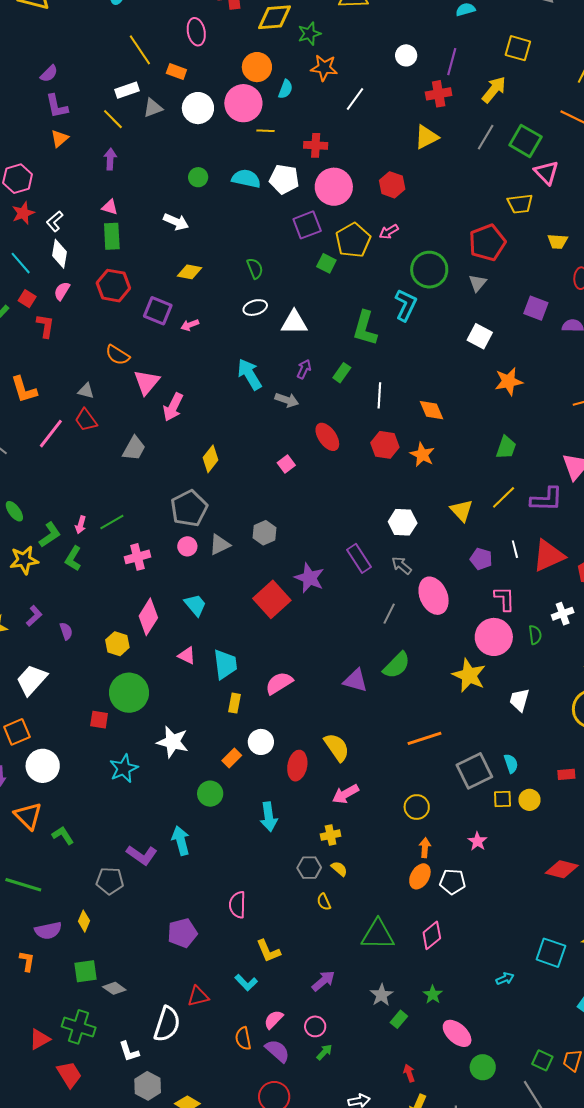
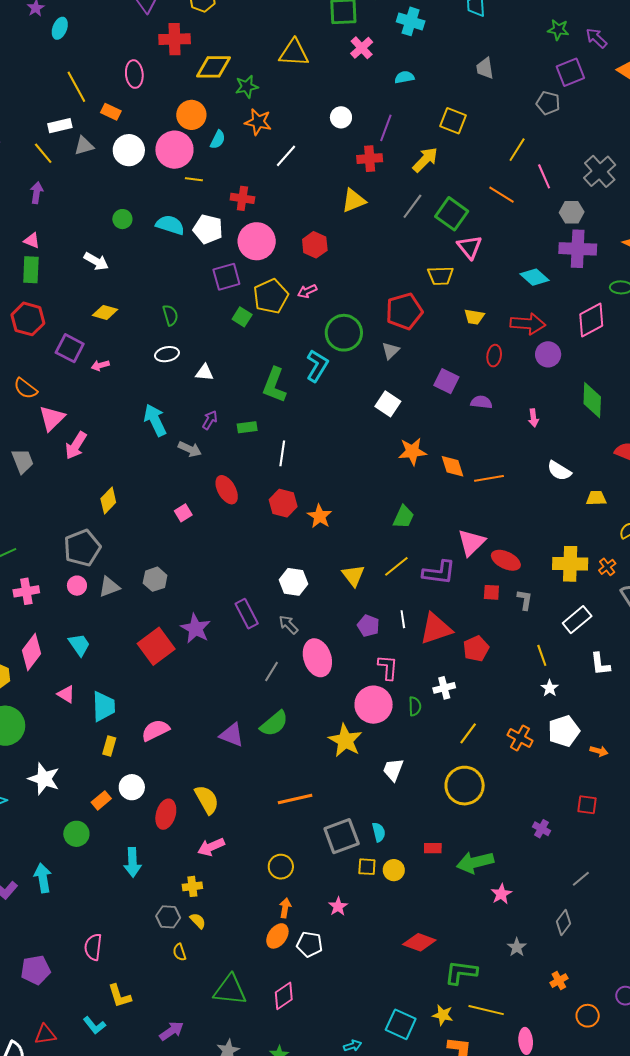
white triangle: (294, 322) -> (204, 373), size x0.7
green rectangle: (342, 373) -> (247, 427), turned 42
orange diamond: (431, 410) -> (452, 466), moved
gray trapezoid: (134, 448) -> (23, 461), moved, turned -56

